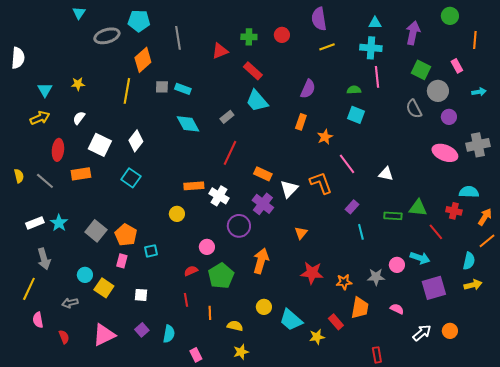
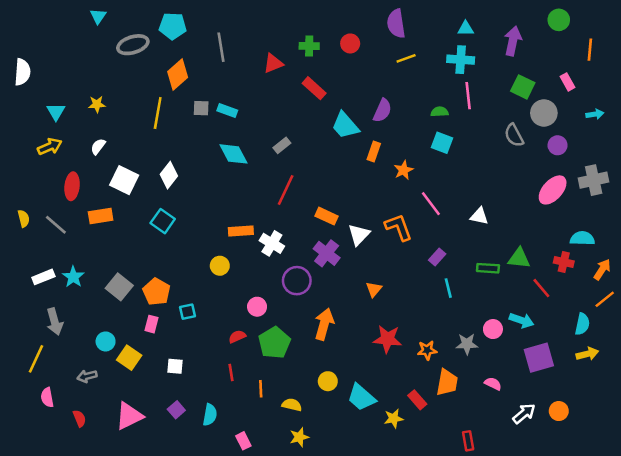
cyan trapezoid: (257, 101) -> (345, 125), moved
pink ellipse: (445, 153) -> (553, 190), turned -70

